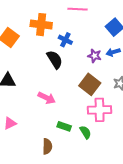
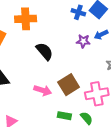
blue cross: (65, 40) -> (78, 12), moved
brown square: (90, 84) -> (69, 85), moved, turned 30

